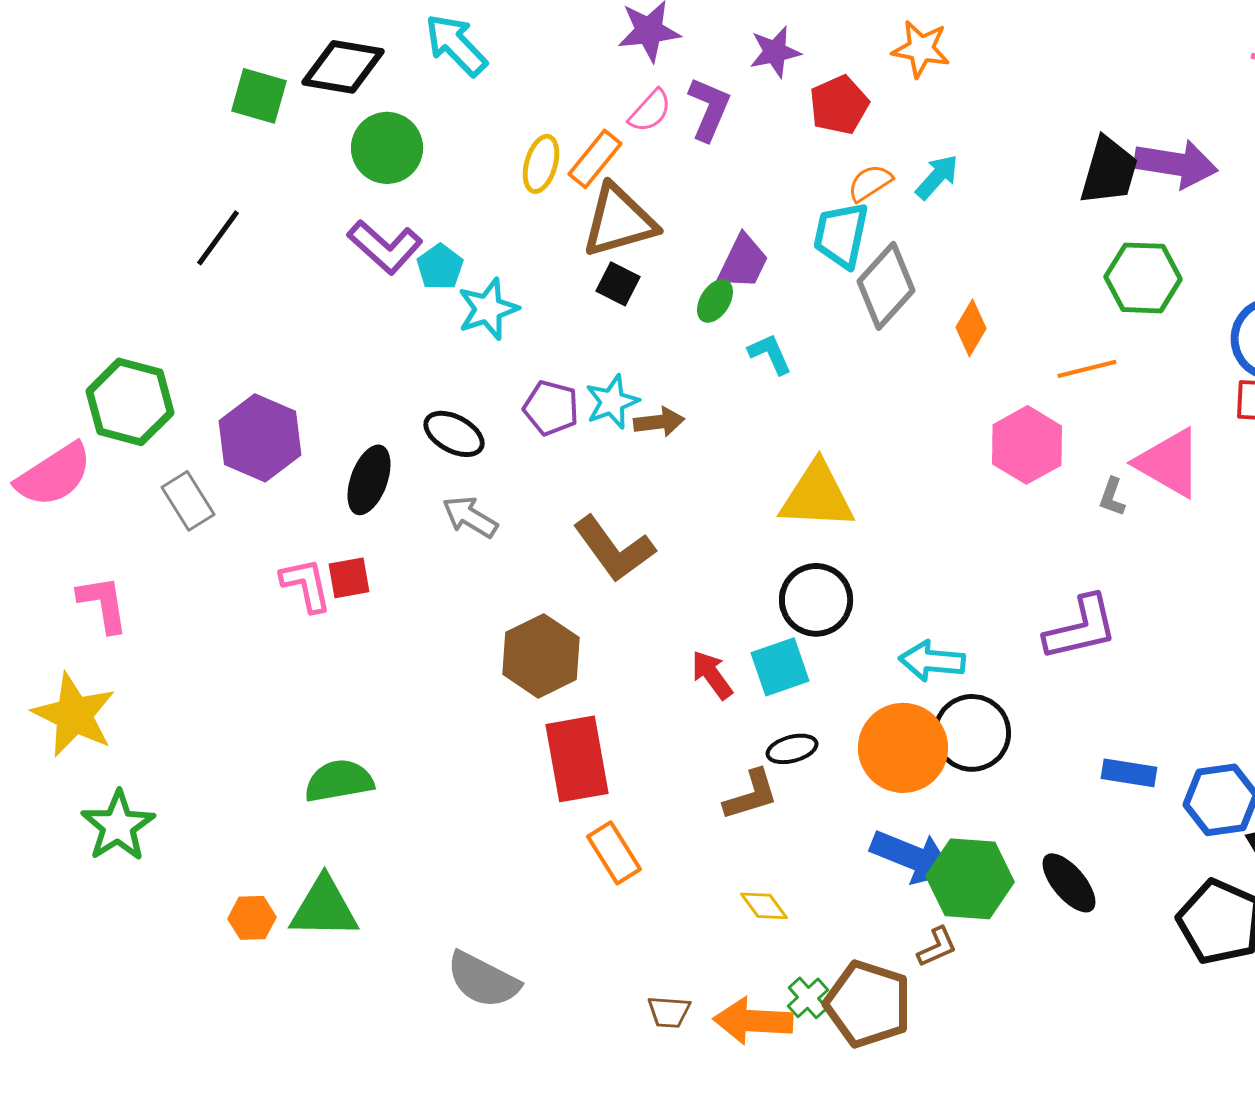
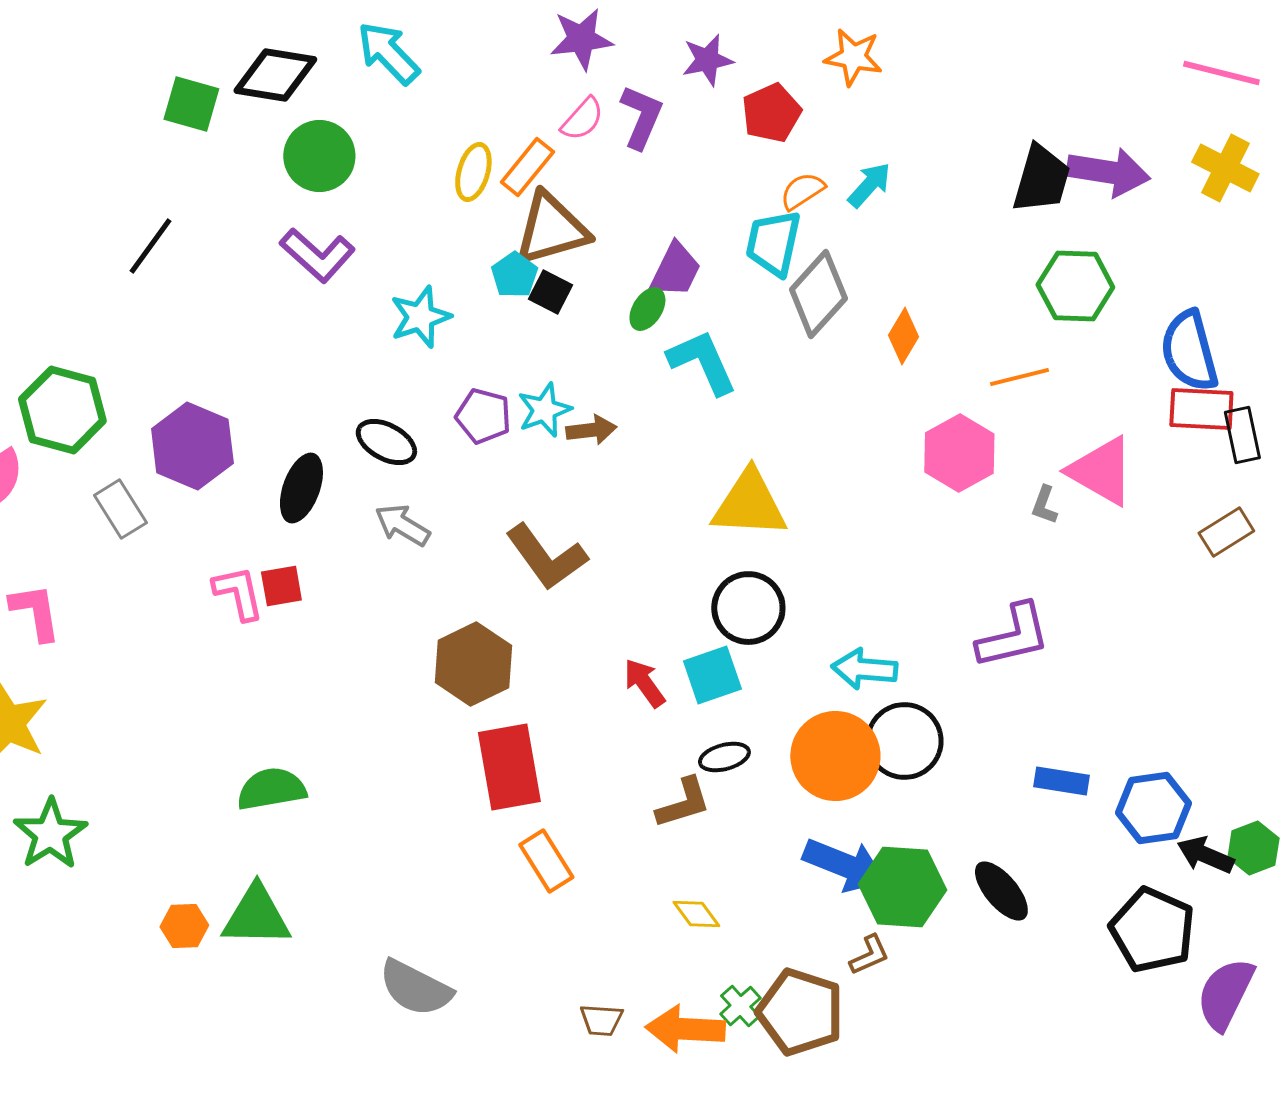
cyan pentagon: (440, 267) -> (514, 275), moved
cyan L-shape: (770, 354) -> (702, 362), size x1.6

